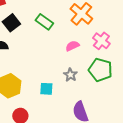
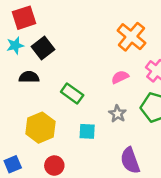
green rectangle: (44, 22) -> (72, 93), moved

